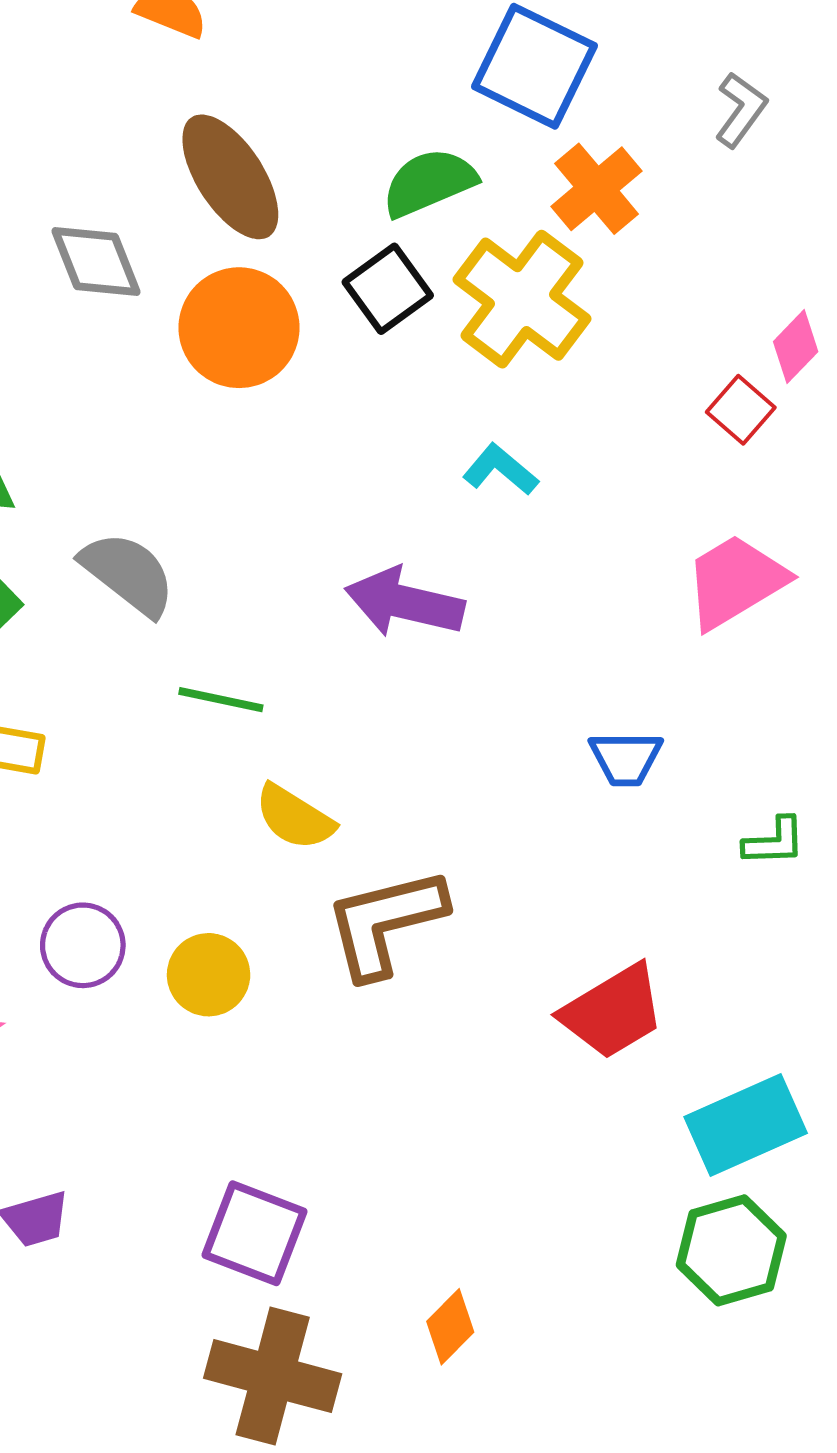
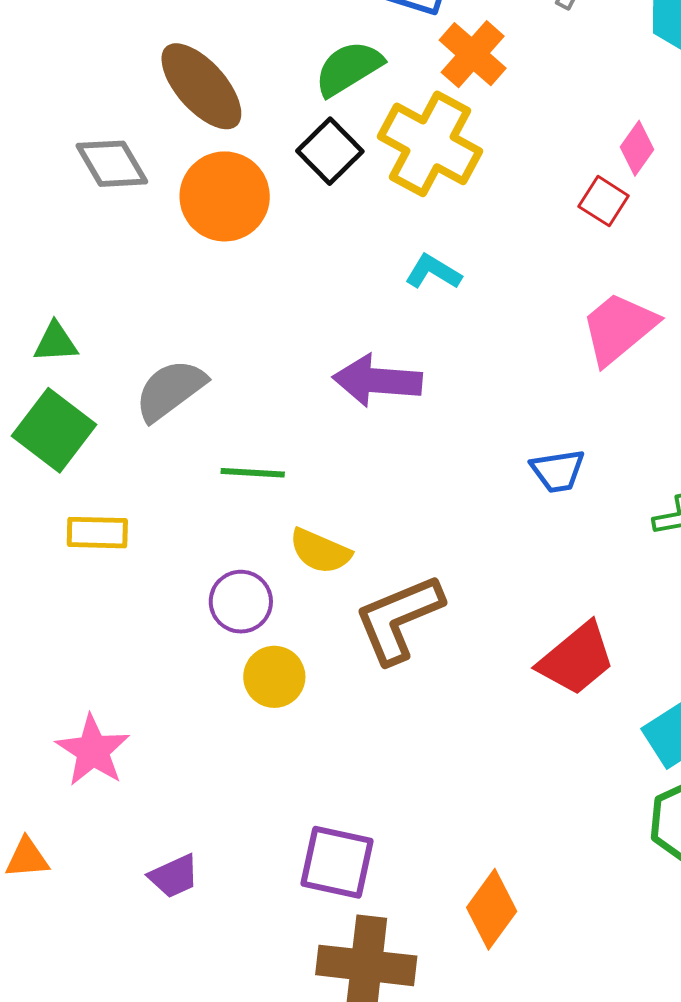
gray semicircle: (128, 574) -> (170, 390), turned -66
purple circle: (83, 945) -> (241, 602), moved
orange diamond: (450, 1327) -> (492, 909), size x1.4

